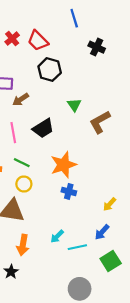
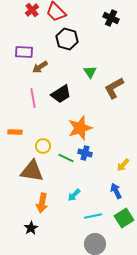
green line: (22, 163) -> (66, 158), moved
blue arrow: (102, 232) -> (116, 191), turned 112
cyan line: (77, 247) -> (93, 216), moved

